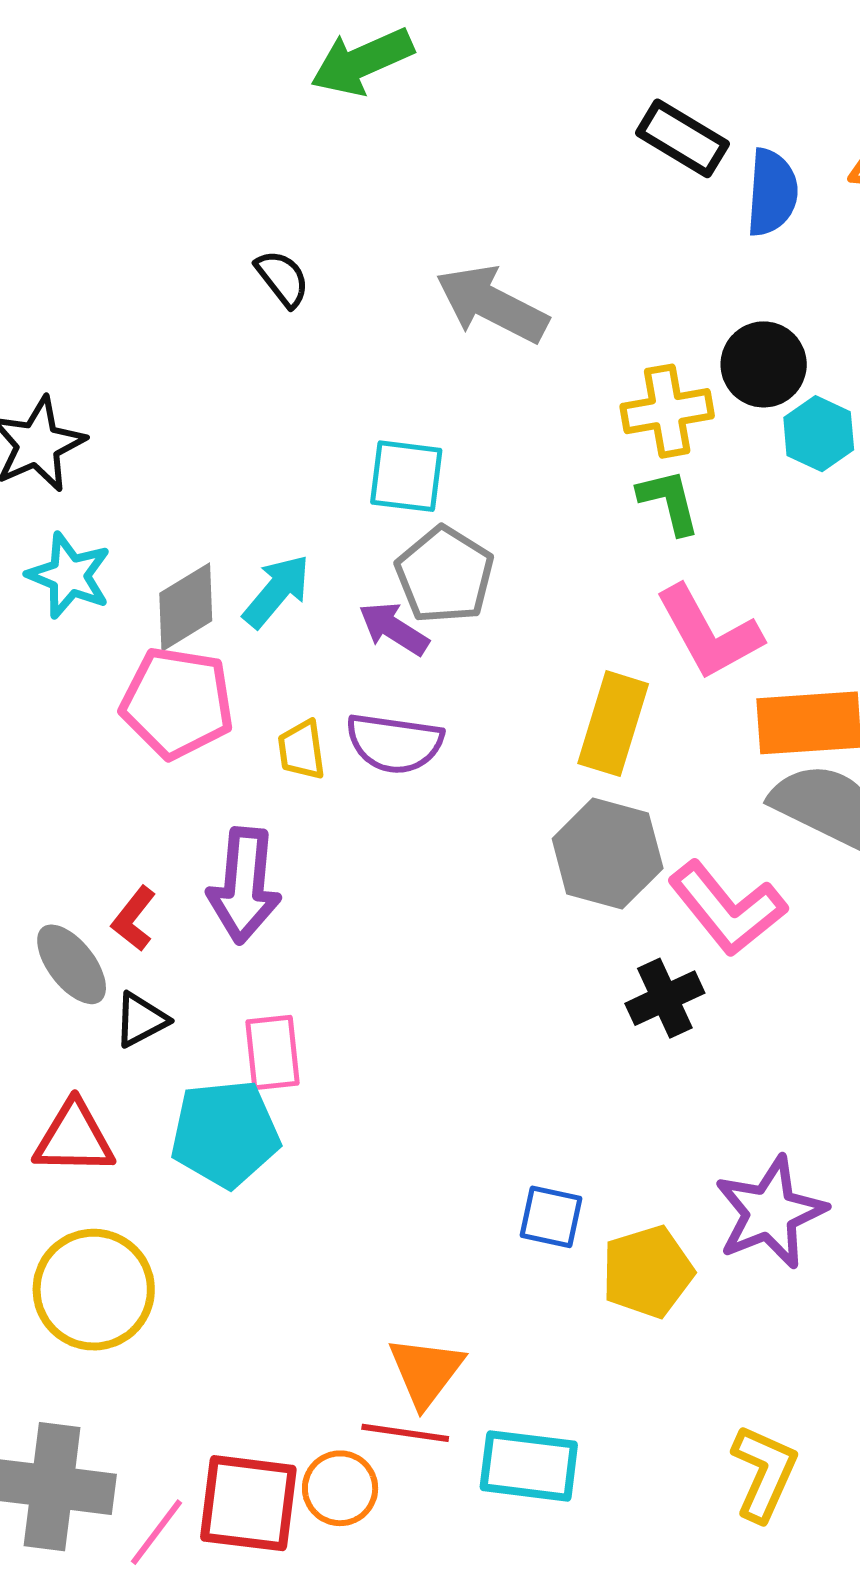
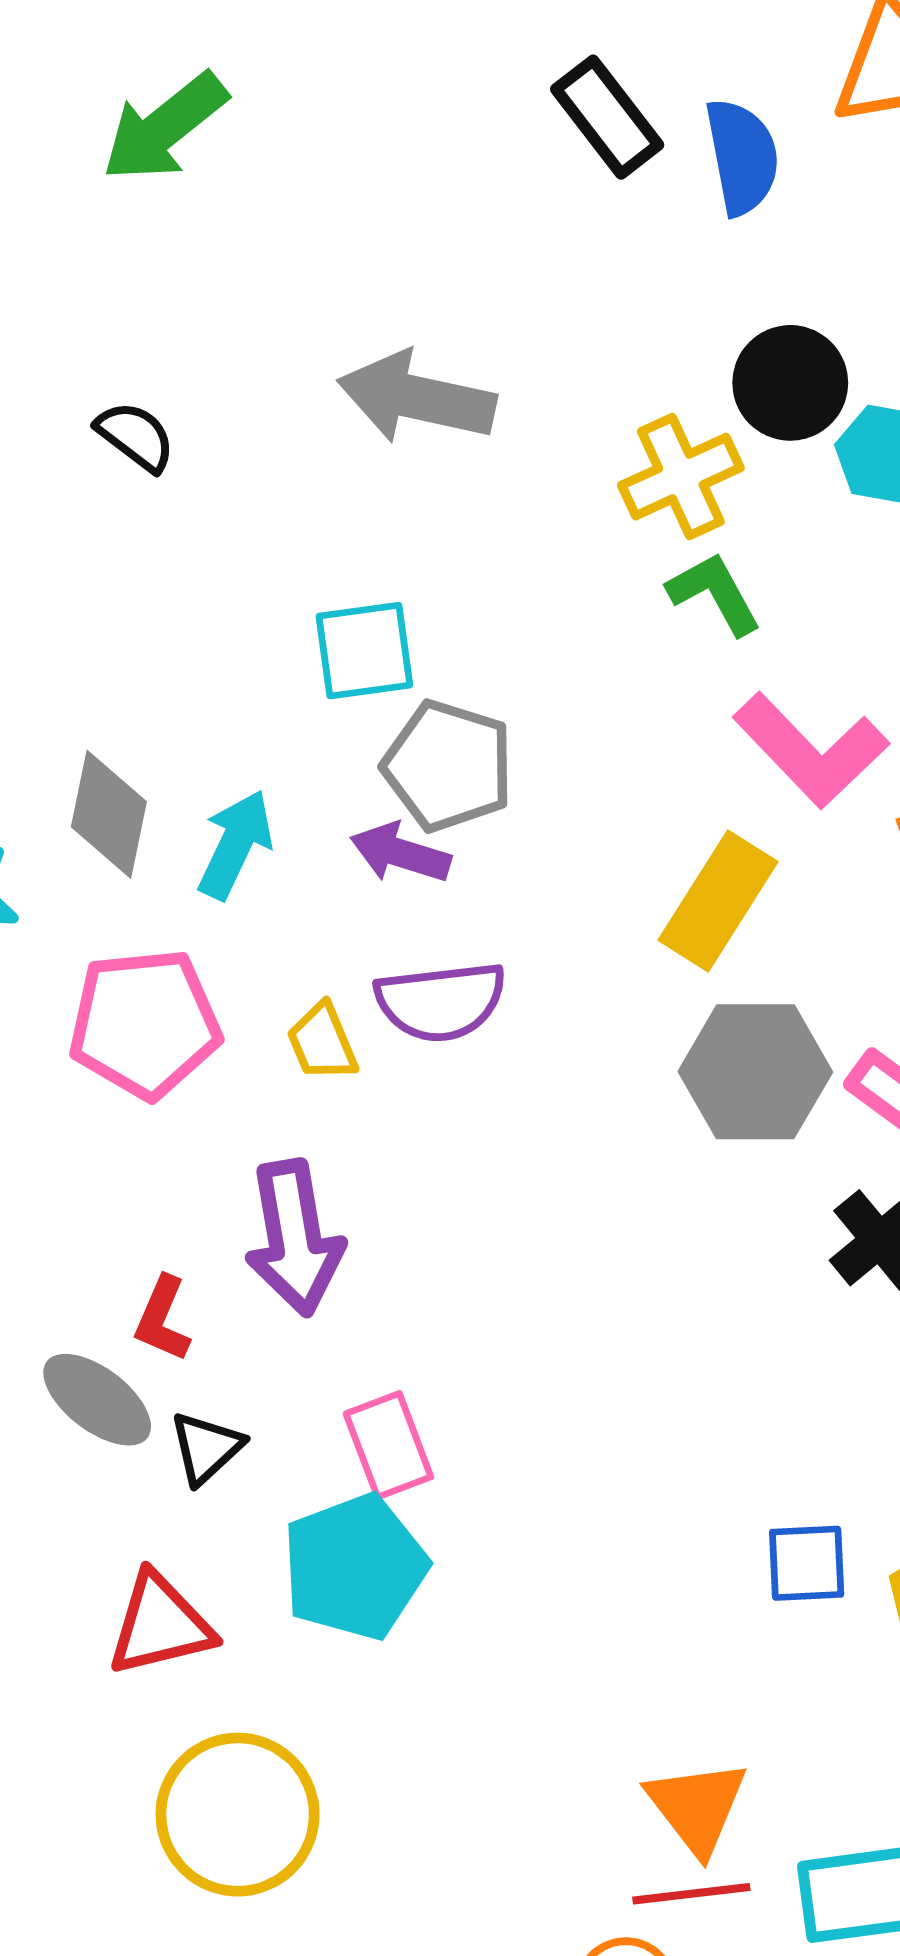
black rectangle: (682, 138) -> (607, 117), turned 36
gray diamond: (186, 607) -> (109, 814), moved, turned -32
yellow rectangle: (613, 724) -> (718, 901), turned 30

